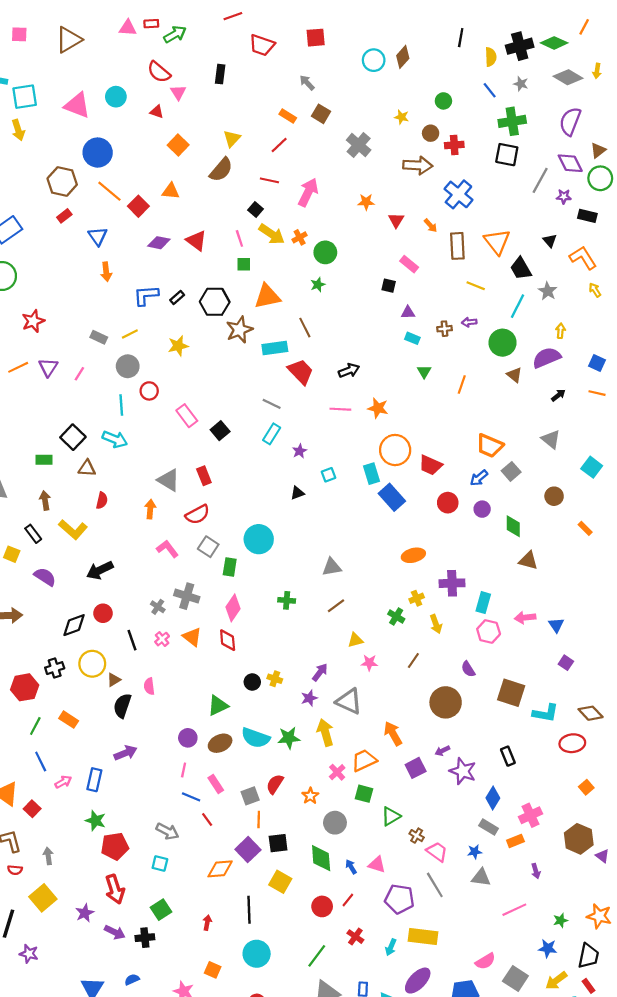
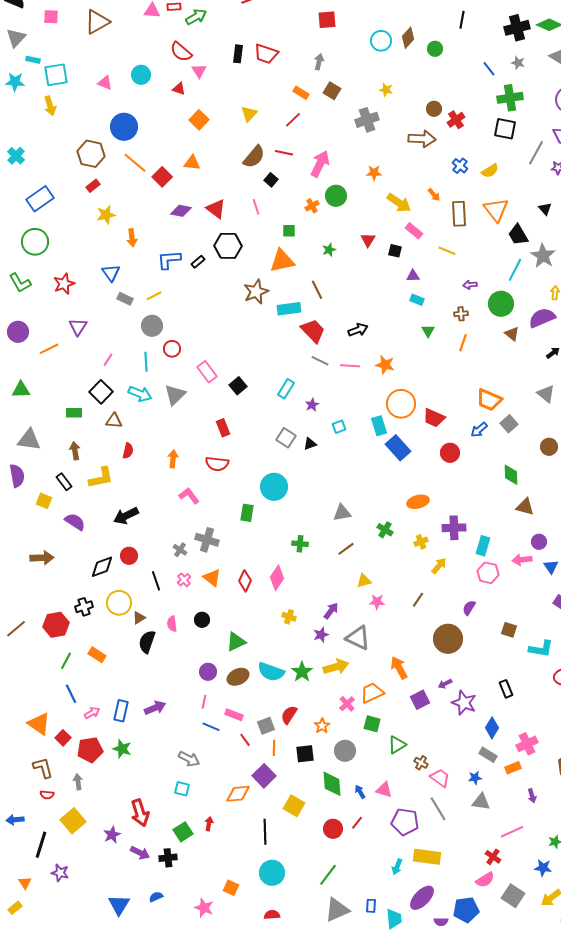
red trapezoid: (262, 45) -> (266, 54), moved
yellow semicircle: (491, 57) -> (490, 171), moved, turned 60
gray arrow: (307, 83) -> (319, 62), turned 56
green circle: (443, 101) -> (435, 49), moved
pink triangle: (77, 105) -> (105, 83), size x0.6
yellow star: (402, 117) -> (386, 90), moved
gray cross: (359, 145) -> (367, 120), turned 30
red cross: (454, 145) -> (456, 120), turned -30
brown semicircle: (221, 170) -> (254, 157), moved
blue cross: (458, 194) -> (460, 166), size x0.6
red triangle: (396, 220) -> (368, 240), moved
yellow arrow: (272, 234) -> (399, 203), moved
blue triangle: (98, 236) -> (111, 273), moved
green circle: (325, 252) -> (336, 196), moved
green square: (244, 264) -> (289, 231), moved
yellow line: (476, 286) -> (447, 251), moved
gray star: (548, 291) -> (543, 256), size x1.4
black hexagon: (215, 302) -> (228, 246), moved
brown cross: (445, 329) -> (461, 314), moved
yellow star: (178, 346) -> (106, 215), moved
orange line: (18, 367) -> (49, 349), moved
pink line: (79, 374) -> (108, 360), moved
gray line: (272, 404) -> (320, 361), moved
gray triangle: (169, 480) -> (175, 395), moved, turned 45
purple circle: (482, 509) -> (539, 542), moved
red semicircle: (198, 514) -> (217, 464), turned 35
yellow L-shape: (73, 529) -> (101, 478), turned -52
gray square: (208, 547) -> (286, 438), moved
pink diamond: (233, 608) -> (277, 578), moved
green cross: (396, 616) -> (385, 530), moved
yellow arrow: (436, 624) -> (439, 566), turned -120
red diamond: (228, 640) -> (245, 581), turned 30
purple semicircle: (468, 669) -> (469, 608), turned 63
black circle: (252, 682) -> (202, 620), moved
brown square: (511, 693) -> (509, 630), size x0.6
yellow arrow: (325, 732) -> (336, 667), turned 90
green star: (289, 738) -> (302, 672), turned -30
purple arrow: (126, 753) -> (155, 708), moved
pink rectangle: (216, 784) -> (234, 715), turned -36
red line: (207, 819) -> (245, 740), moved
black square: (278, 843) -> (305, 754), moved
red pentagon: (115, 846) -> (90, 750), moved
red arrow: (207, 923) -> (209, 824), moved
red cross: (355, 937) -> (493, 857), moved

